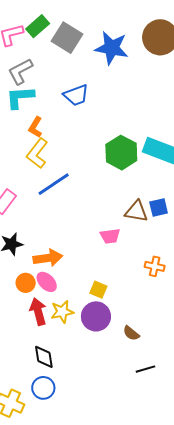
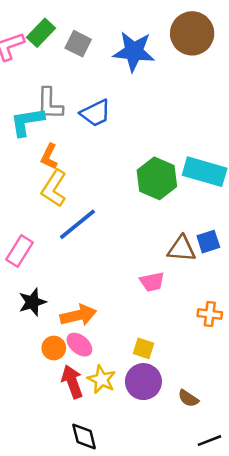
gray square: (67, 38) -> (78, 44), size x0.7
gray L-shape: (20, 71) -> (50, 104), moved, turned -56
yellow star: (62, 312) -> (102, 379), turned -30

